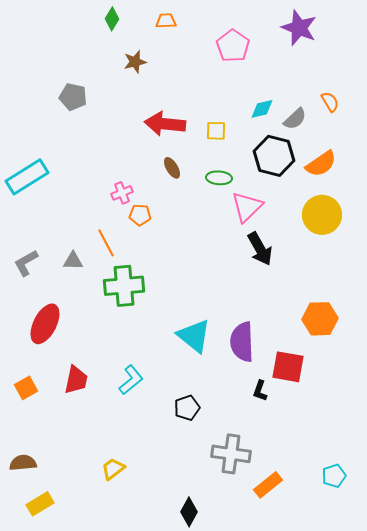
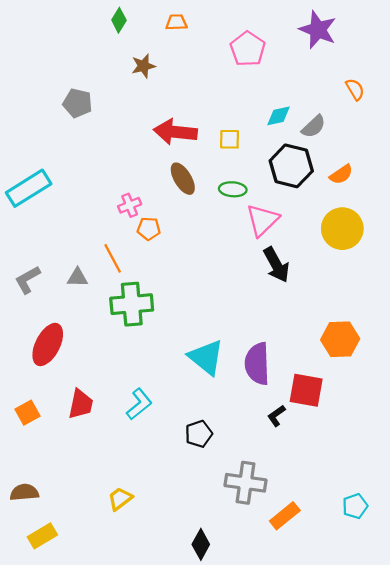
orange semicircle: (330, 102) -> (355, 89), moved
orange semicircle: (321, 164) -> (341, 174), size x0.7
brown ellipse: (172, 168) -> (183, 179), size x1.4
black L-shape: (260, 391) -> (276, 416), turned 35

